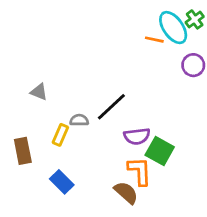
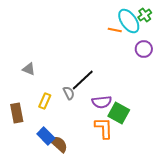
gray semicircle: (79, 120) -> (69, 93), moved, turned 64
brown semicircle: (126, 193) -> (59, 144), moved

